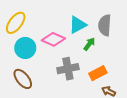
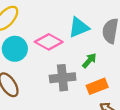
green arrow: (89, 44) -> (89, 61), moved

